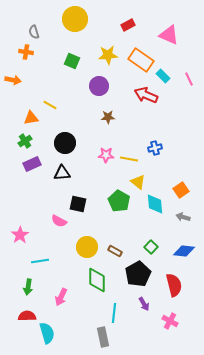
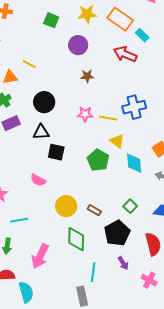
blue cross: (155, 148) -> (134, 107), size x1.6
black square: (78, 204) -> (56, 152), moved
pink arrow: (61, 297) -> (40, 256), size x1.4

